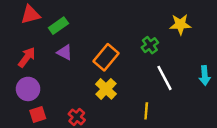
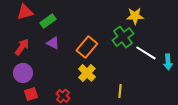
yellow star: (180, 24) -> (135, 16), moved
green cross: (150, 45) -> (123, 37), size x1.5
white line: (164, 78) -> (146, 53), moved, turned -30

